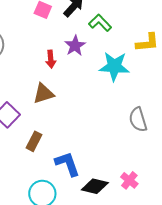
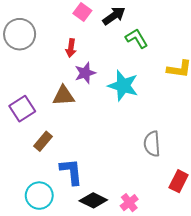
purple star: (75, 46) -> (85, 73), moved
red arrow: (51, 59) -> (71, 48), moved
cyan star: (114, 66) -> (123, 86), moved

